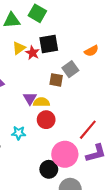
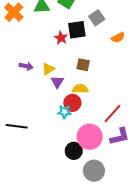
yellow triangle: (19, 48) -> (48, 69), moved
gray square: (70, 69) -> (97, 18), moved
yellow semicircle: (41, 102) -> (80, 89), moved
cyan star: (19, 133) -> (64, 112), moved

